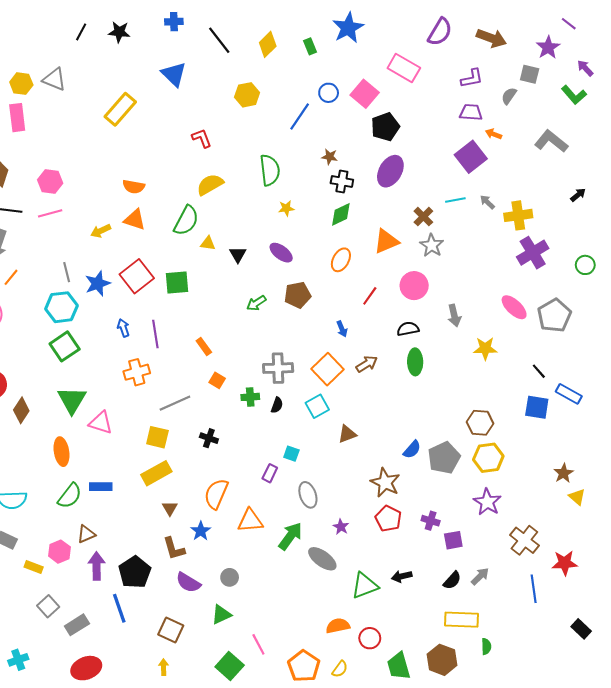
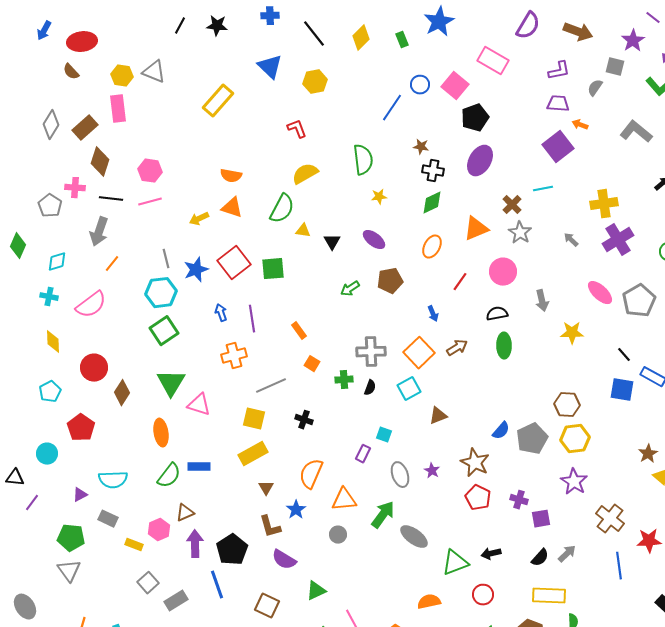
yellow hexagon: (247, 95) -> (315, 82), moved
gray arrow: (487, 202) -> (571, 240), moved
purple star: (341, 527) -> (432, 471), moved
gray circle: (230, 577) -> (338, 535), moved
red circle: (370, 638) -> (483, 595), moved

